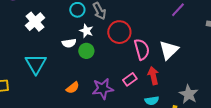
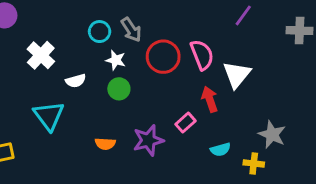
white semicircle: (69, 43) -> (76, 81), moved
pink semicircle: (142, 49) -> (202, 55), moved
red arrow: (153, 76) -> (210, 99), moved
orange semicircle: (73, 88) -> (105, 144), turned 48

